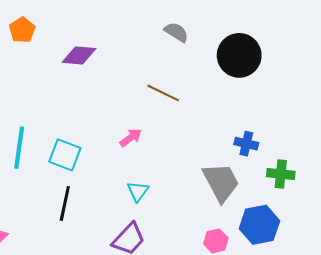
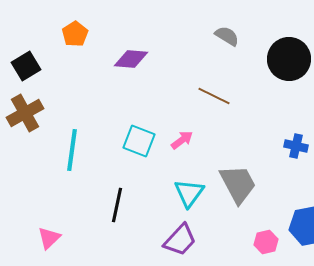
cyan square: (65, 155) -> (139, 141), moved
gray trapezoid: (221, 182) -> (238, 184), moved
cyan triangle: (138, 191) -> (189, 193), size x1.4

